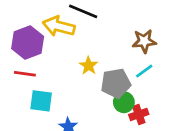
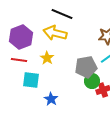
yellow arrow: (59, 26) -> (55, 33), moved
yellow star: (89, 66) -> (47, 58), moved

